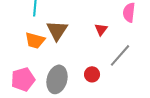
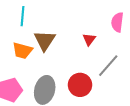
red circle: (92, 74) -> (80, 85), size x1.5

